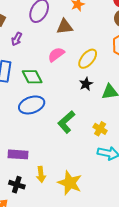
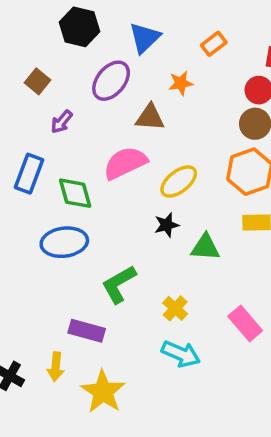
pink semicircle: (56, 55) -> (125, 163), size x1.4
purple rectangle: (18, 154) -> (87, 331), moved

